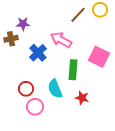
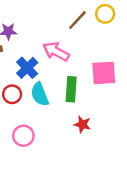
pink square: (99, 57) -> (104, 73), turned -30
red circle: (26, 89) -> (12, 94), moved
cyan semicircle: (55, 89) -> (40, 94), moved

